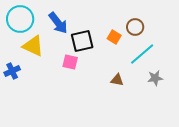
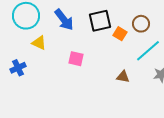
black square: (82, 41) -> (100, 21), moved
yellow triangle: (33, 46) -> (39, 43), size x0.7

